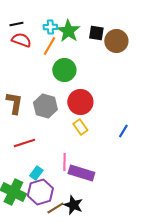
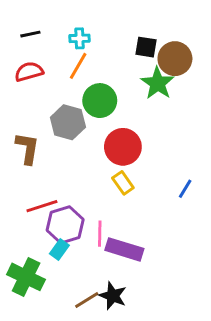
green star: (68, 31) -> (158, 83), moved
red semicircle: (21, 40) -> (29, 72), moved, turned -36
gray hexagon: (45, 106) -> (68, 122), moved
purple hexagon: (40, 192) -> (65, 225), moved

